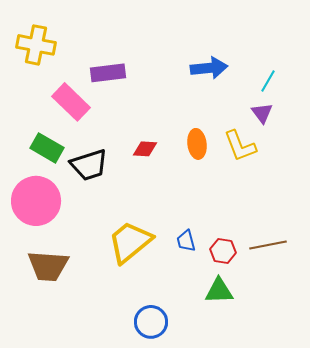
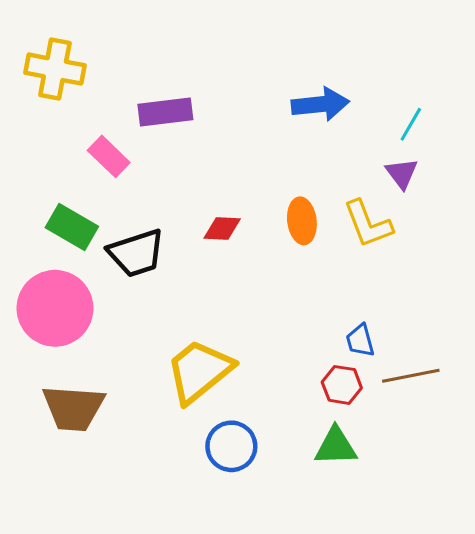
pink rectangle: (71, 102) -> (109, 156), size x0.7
blue trapezoid: (186, 241) -> (360, 340), moved
blue circle: (151, 322) -> (231, 446), moved

